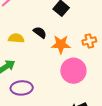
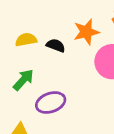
black semicircle: (40, 32) -> (56, 45), moved

